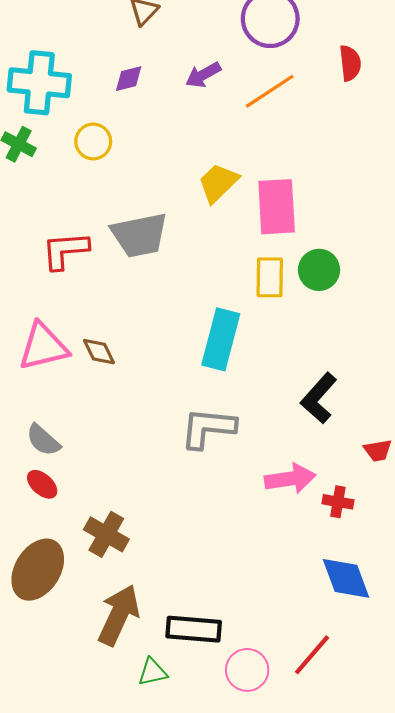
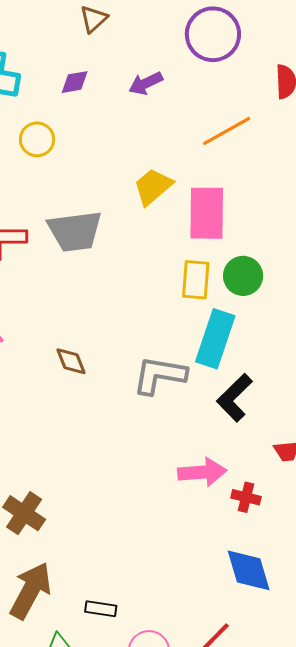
orange line: (270, 91) -> (227, 131), moved
cyan rectangle: (221, 339) -> (215, 339), moved
brown diamond: (99, 352) -> (71, 361), moved
gray L-shape: (208, 428) -> (159, 375), moved
black rectangle: (194, 629) -> (101, 609), size x0.6

